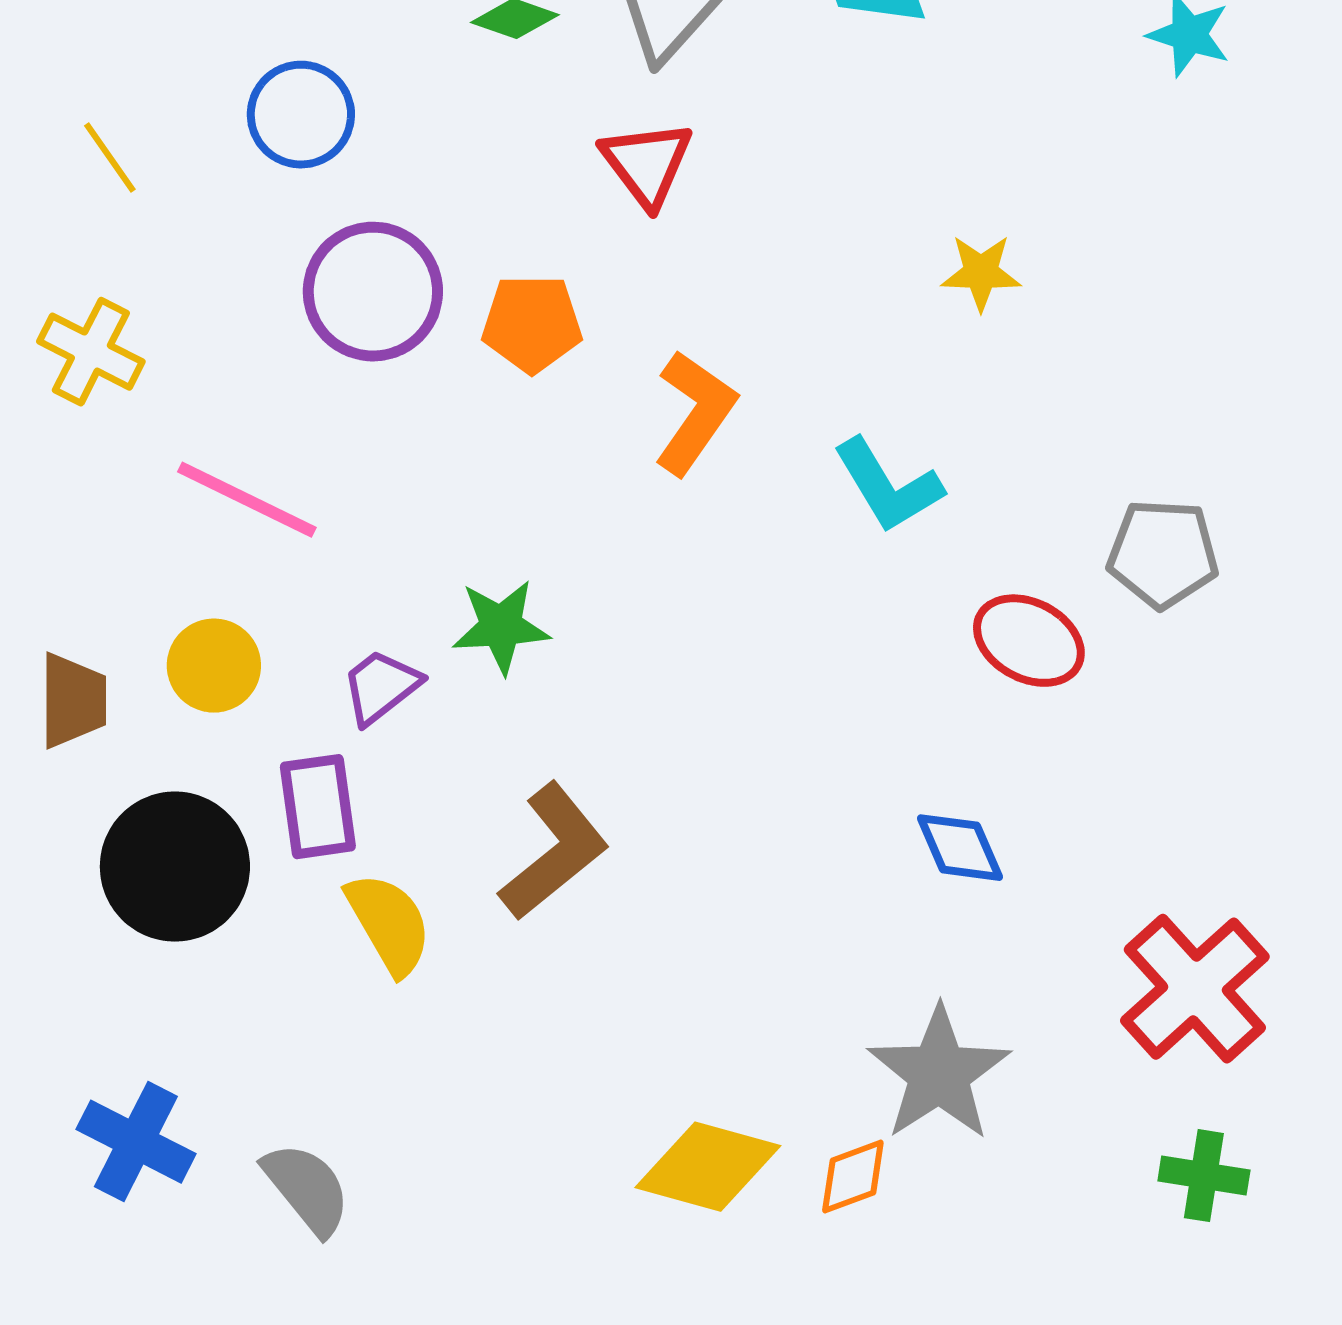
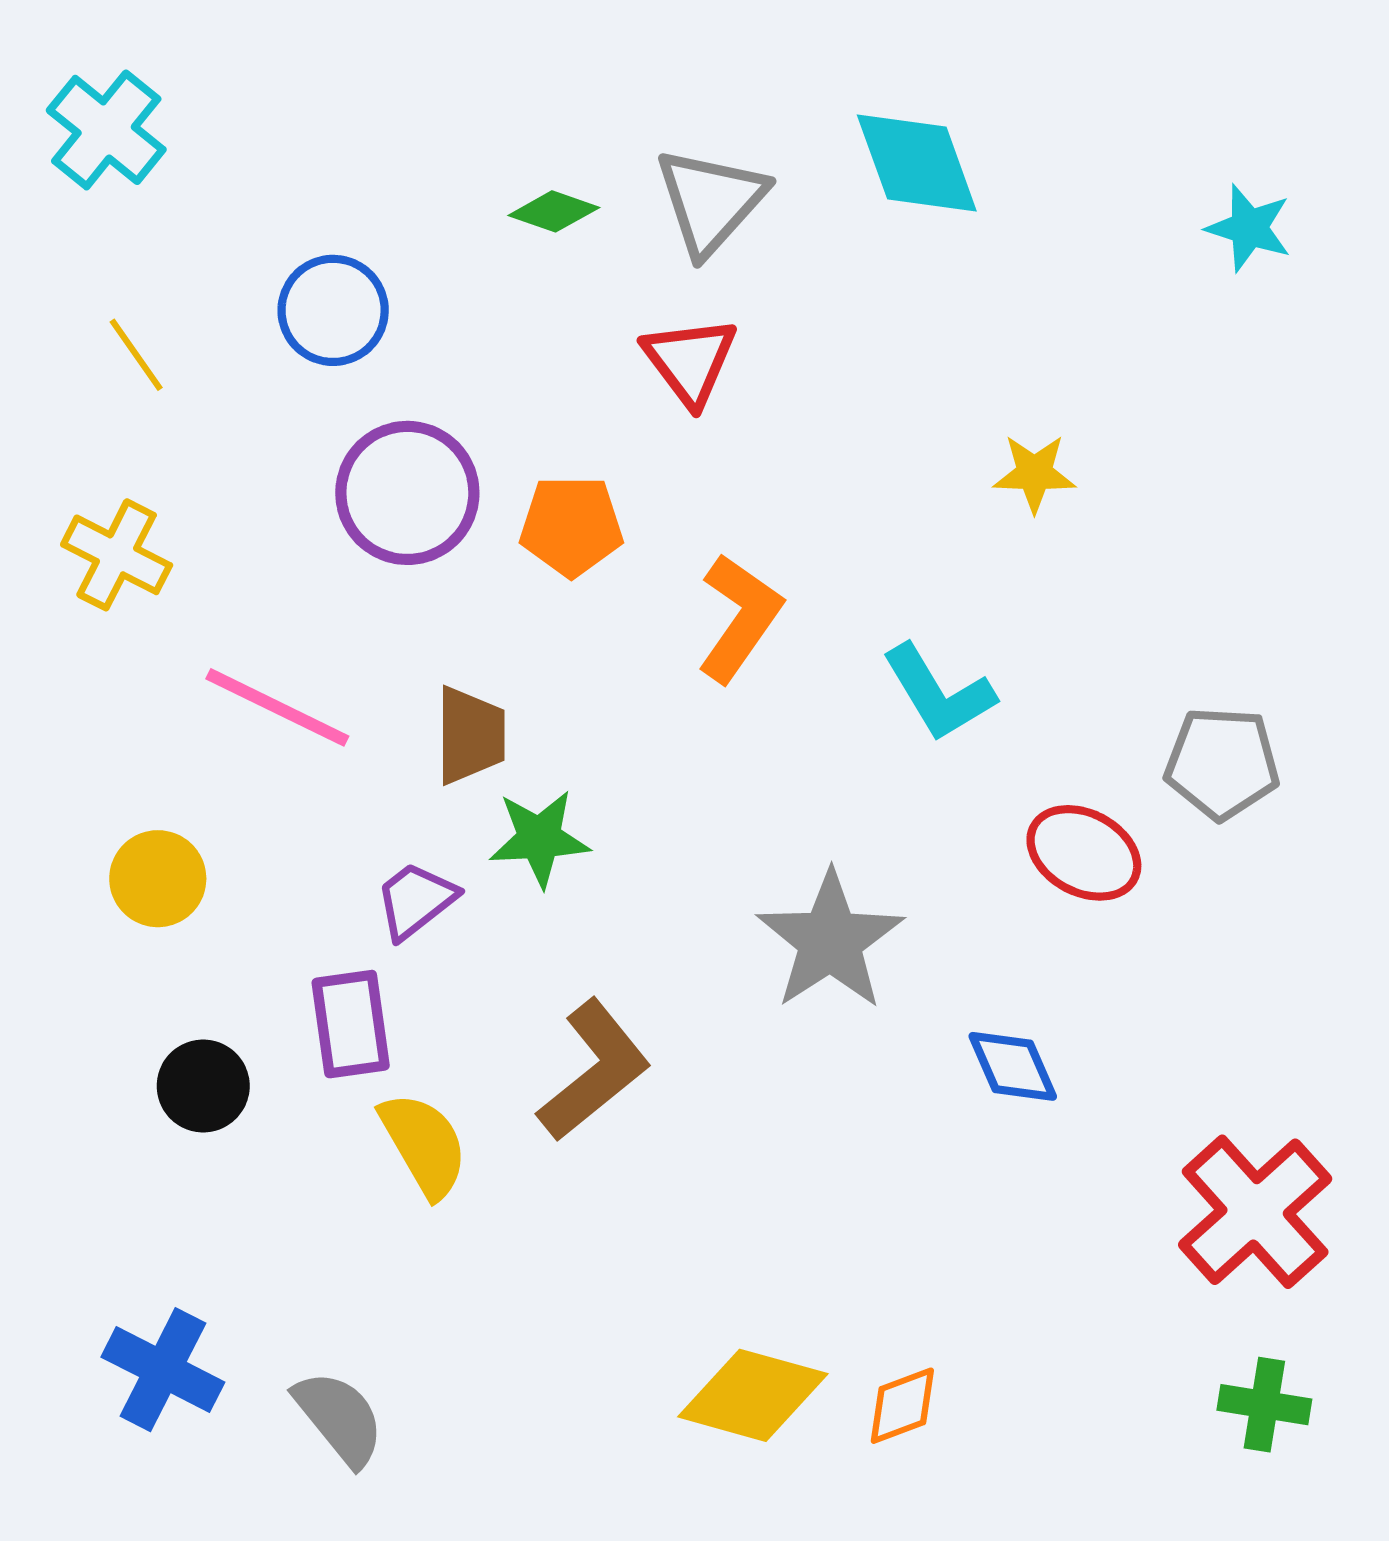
yellow circle: (214, 666) -> (158, 879), moved
brown trapezoid: (73, 701) -> (470, 735), moved
black circle: (175, 867) -> (203, 1086), size x0.6
gray star: (939, 1074) -> (830, 941), moved

